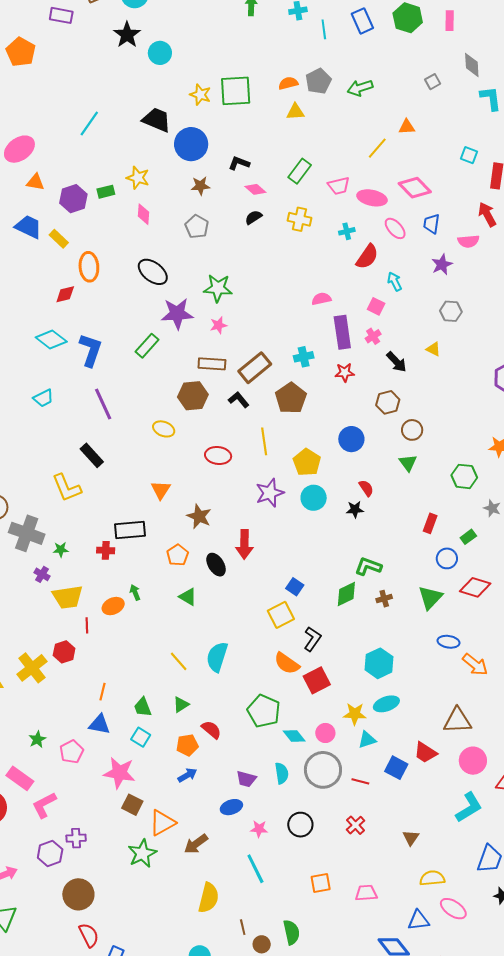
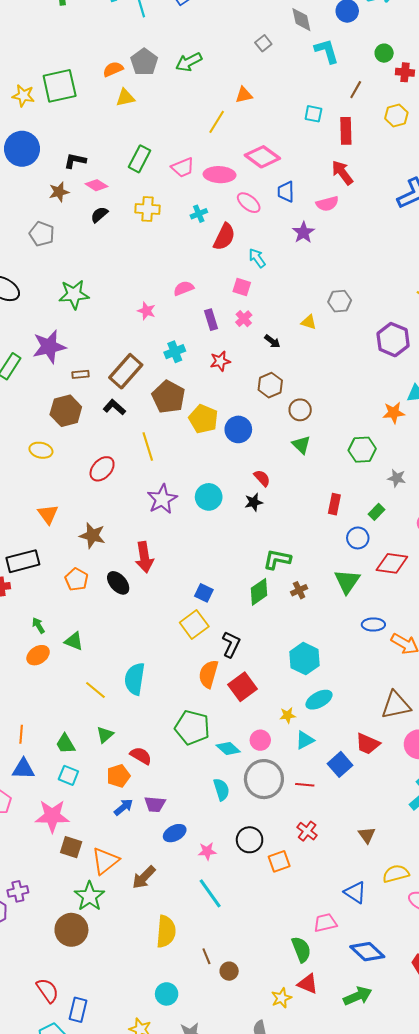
brown star: (200, 186) -> (59, 192), moved
gray hexagon: (451, 311) -> (340, 301), moved
purple star: (177, 314) -> (49, 347), moved
pink star: (218, 325) -> (147, 311), moved, turned -30
purple rectangle: (342, 332) -> (211, 320), size x0.6
black arrow: (396, 362) -> (272, 341), size x0.7
brown rectangle: (212, 364) -> (80, 374), size x0.6
red ellipse: (218, 455) -> (102, 469), turned -45
yellow pentagon: (307, 462) -> (203, 419), moved
green triangle: (188, 597) -> (74, 641), moved
orange ellipse: (113, 606) -> (38, 655), moved
orange semicircle: (287, 663) -> (208, 674), turned 80
yellow star: (355, 714) -> (288, 715), size x0.7
blue square: (396, 768) -> (340, 764), turned 30
purple trapezoid: (246, 779) -> (155, 804), moved
orange square: (321, 883) -> (279, 861), moved
pink trapezoid: (366, 893) -> (325, 923), moved
brown circle: (78, 894) -> (71, 930), moved
blue triangle: (418, 920) -> (355, 892), moved, turned 50
green semicircle: (291, 932) -> (301, 949), moved

